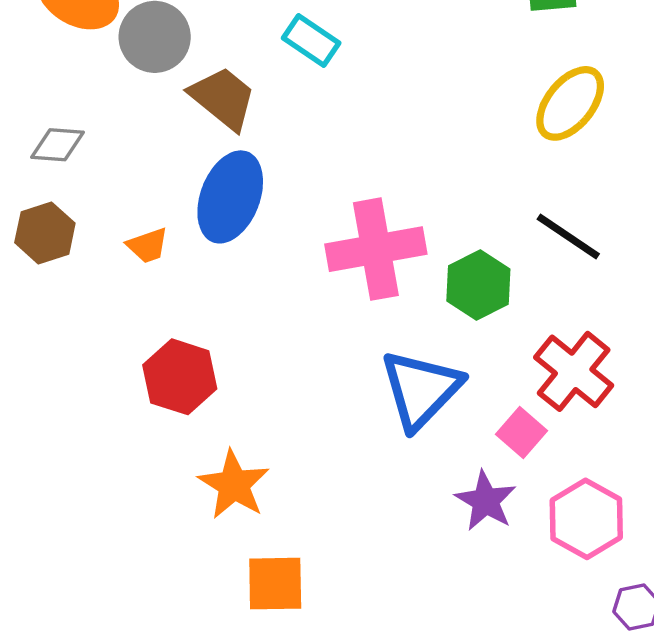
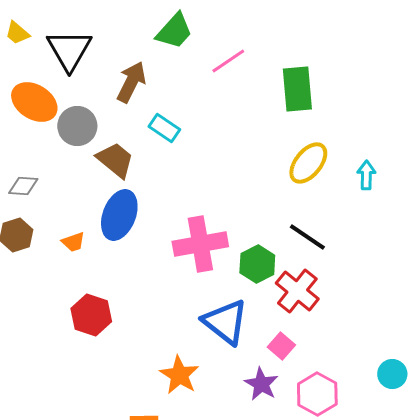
red cross: (574, 371) -> (297, 291), moved
blue triangle: (421, 389) -> (225, 322), turned -36
orange star: (234, 485) -> (179, 375), moved

